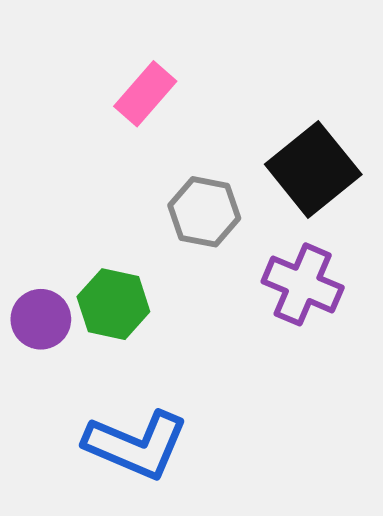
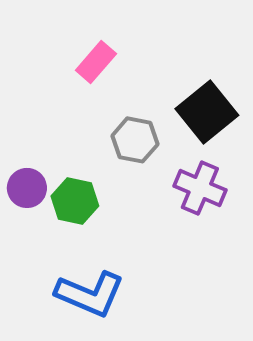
purple circle: (41, 319) -> (27, 188), moved

